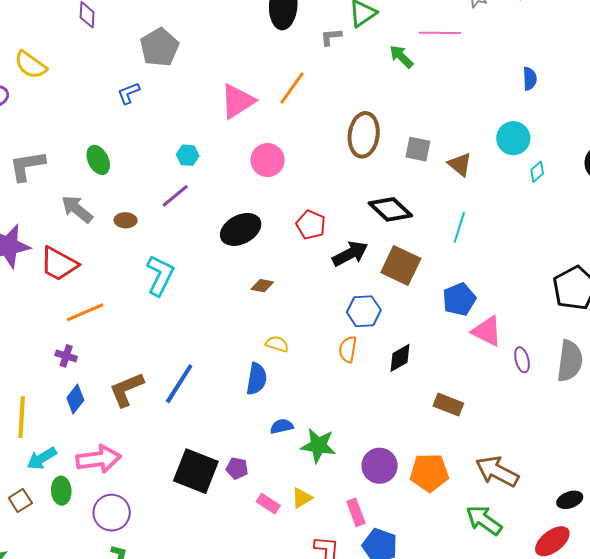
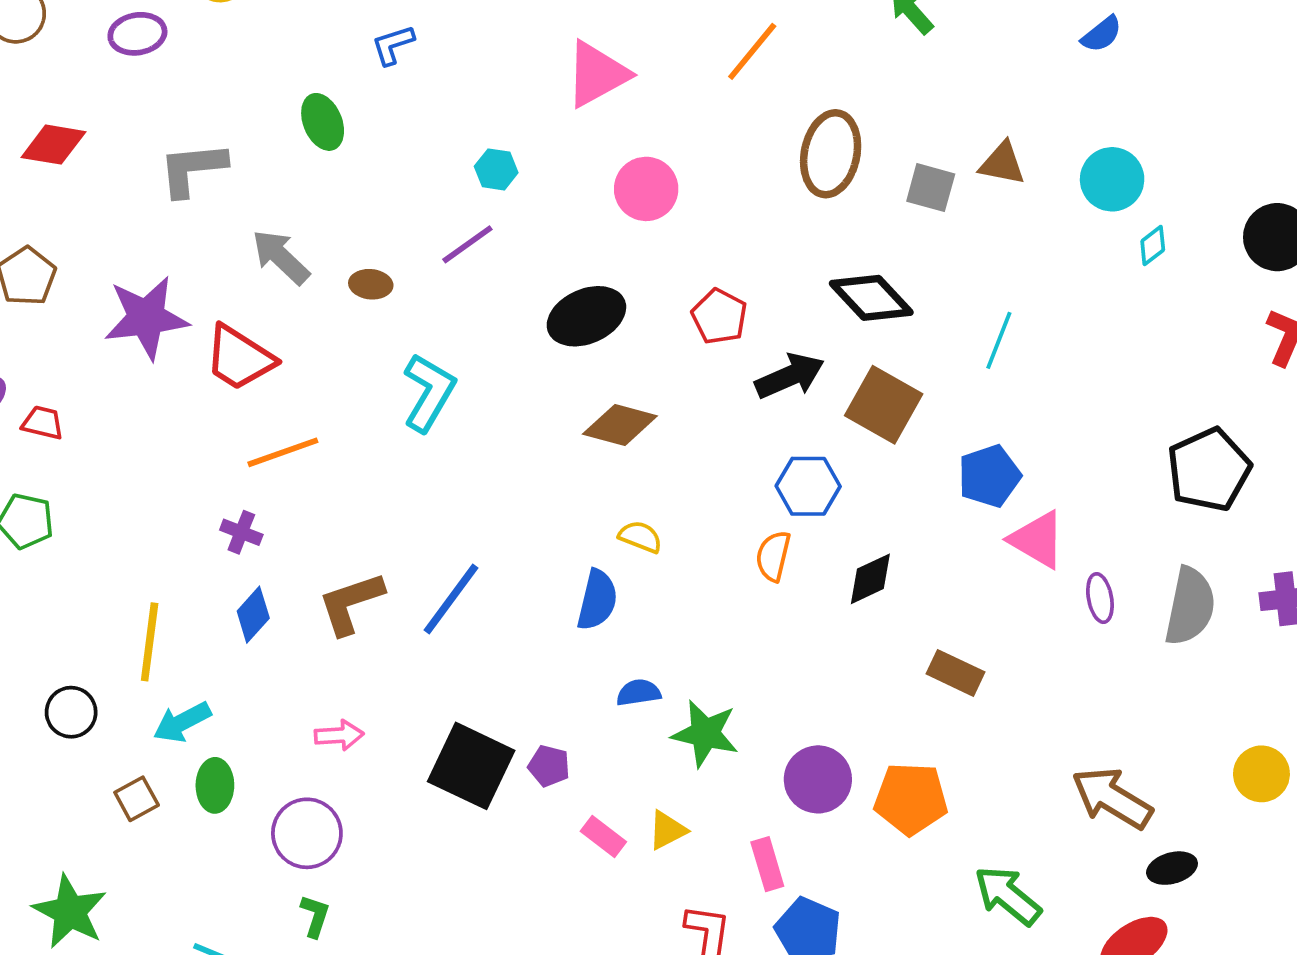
blue semicircle: (530, 79) -> (1102, 34), moved, turned 50
orange line: (292, 88) -> (752, 51), moved
green ellipse: (98, 160) -> (323, 122), moved
brown triangle: (460, 164) -> (1002, 163), moved, turned -32
brown diamond: (262, 286) -> (620, 425), size x1.6
pink arrow: (99, 459) -> (339, 735), moved, size x0.6
brown arrow: (497, 471) -> (1112, 798), moved

